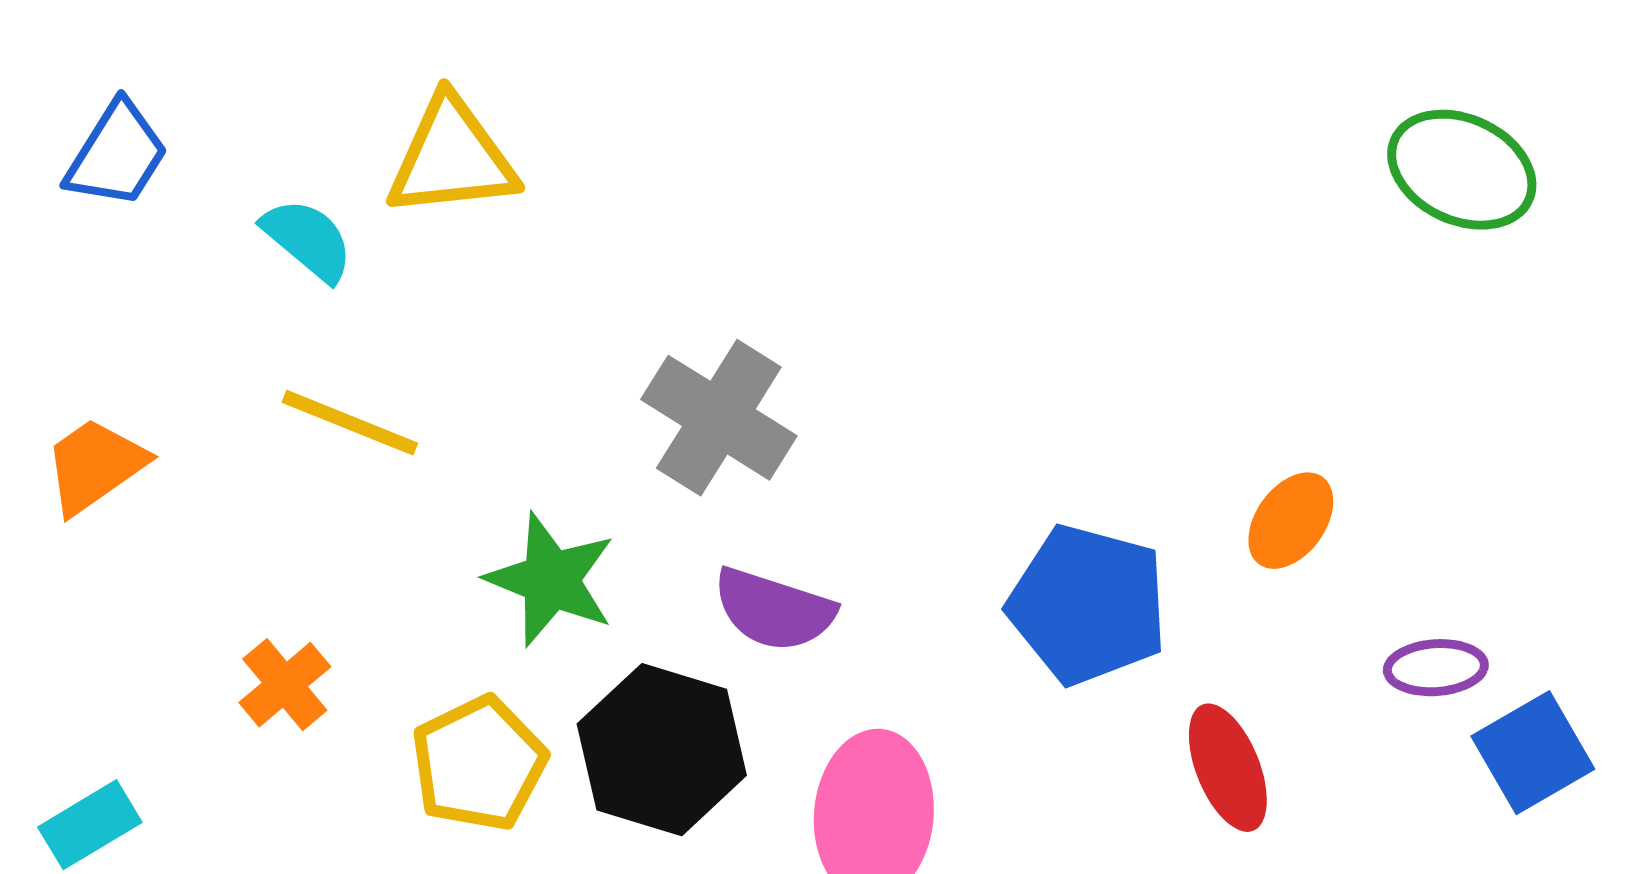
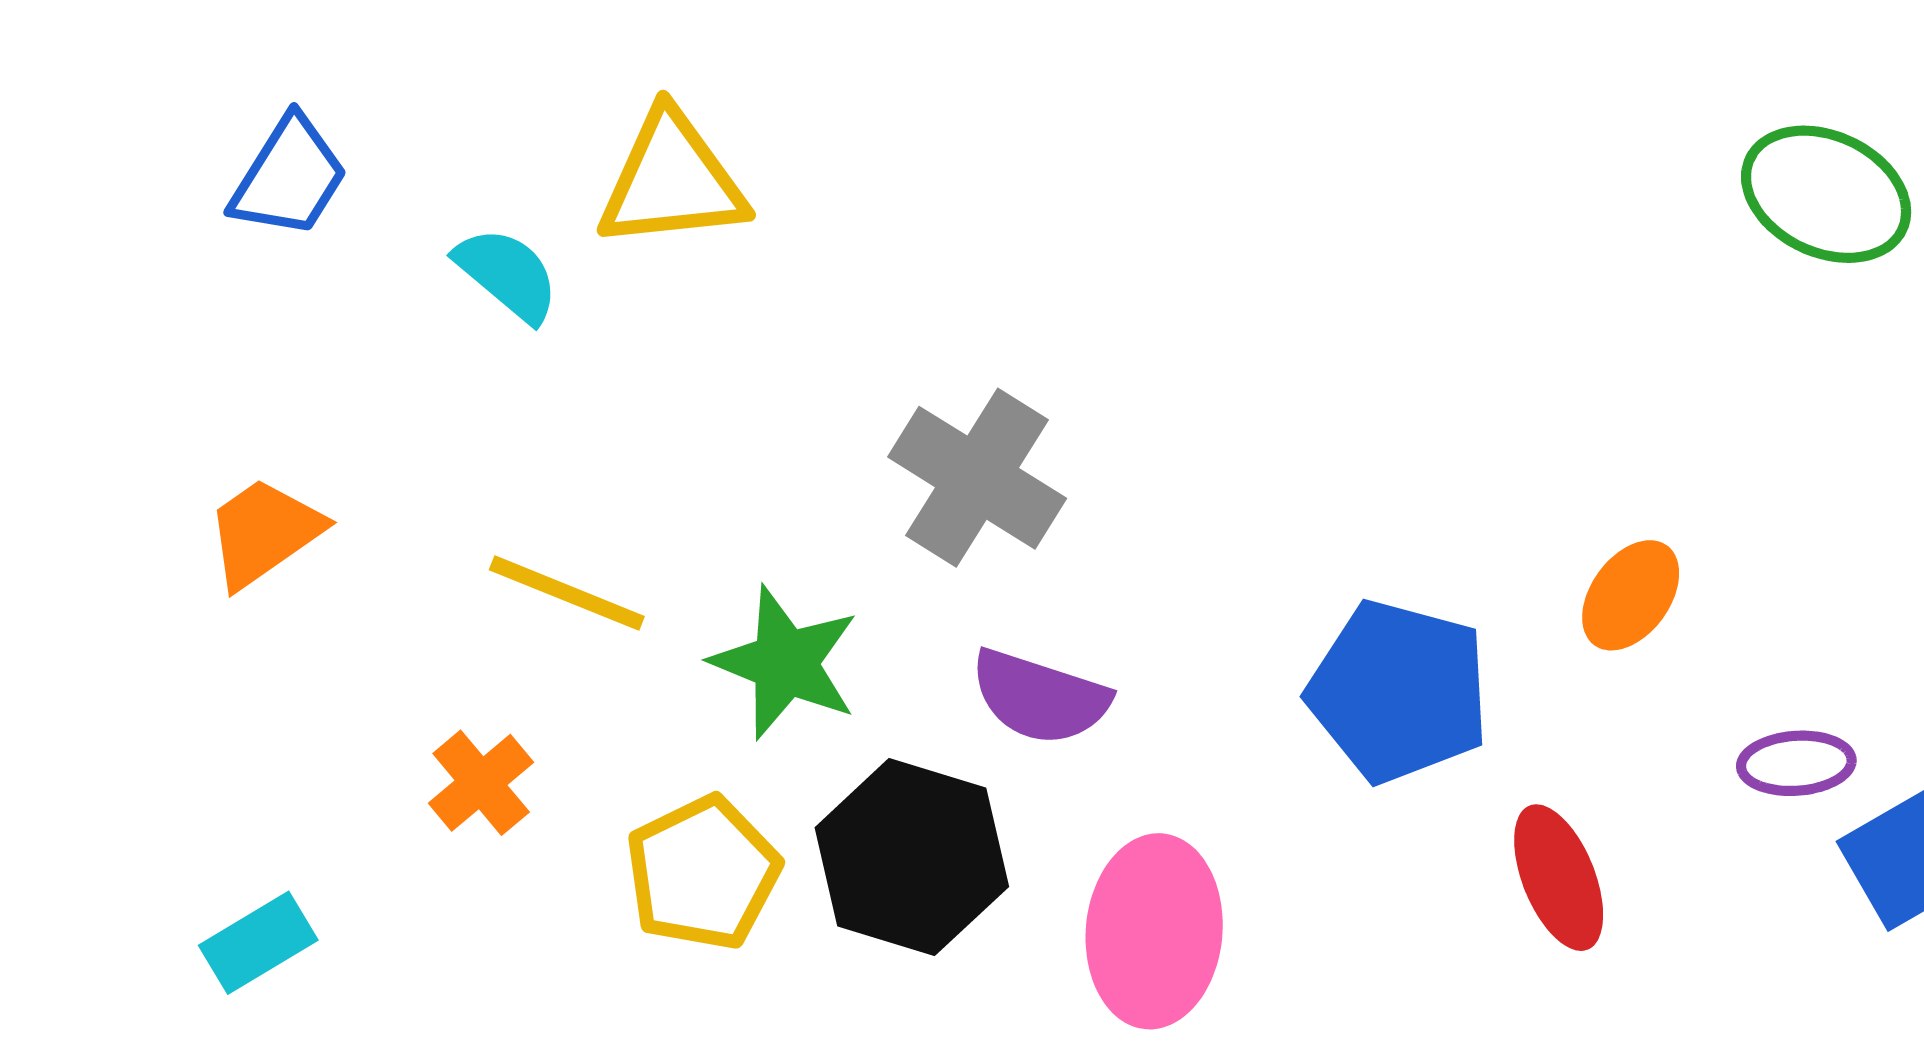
yellow line: (350, 423) -> (567, 593), moved

